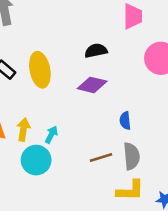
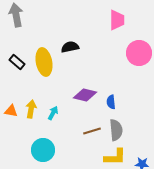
black semicircle: (96, 51) -> (70, 47), moved
purple diamond: (92, 85) -> (85, 95), moved
cyan circle: (36, 160) -> (43, 150), moved

